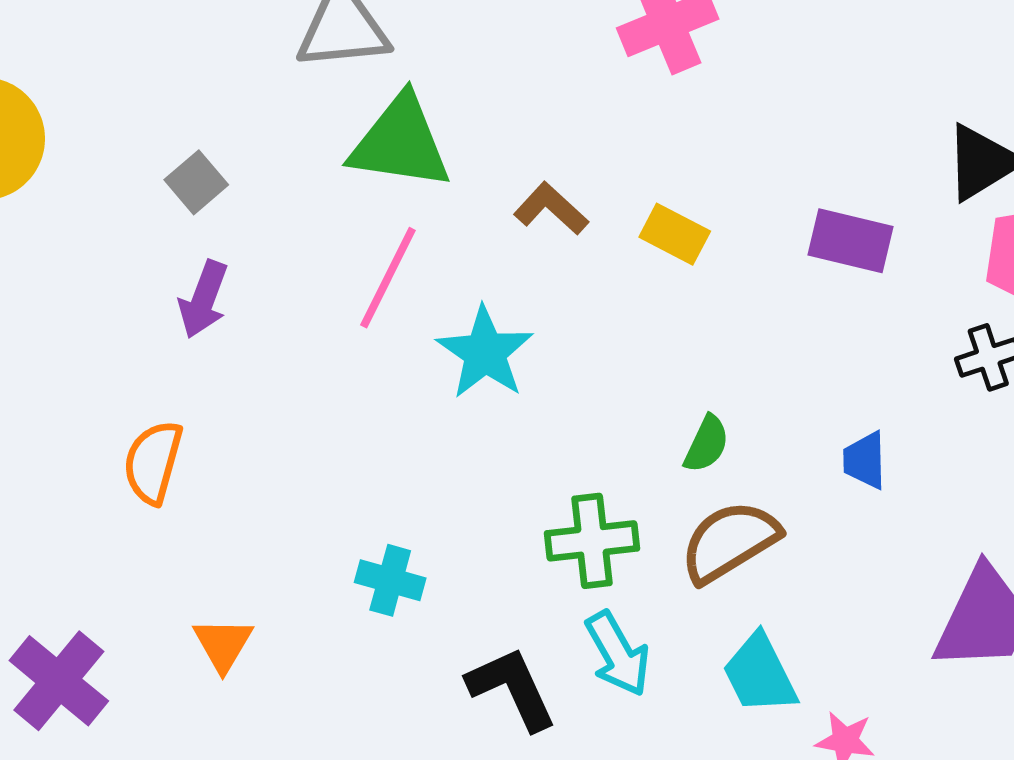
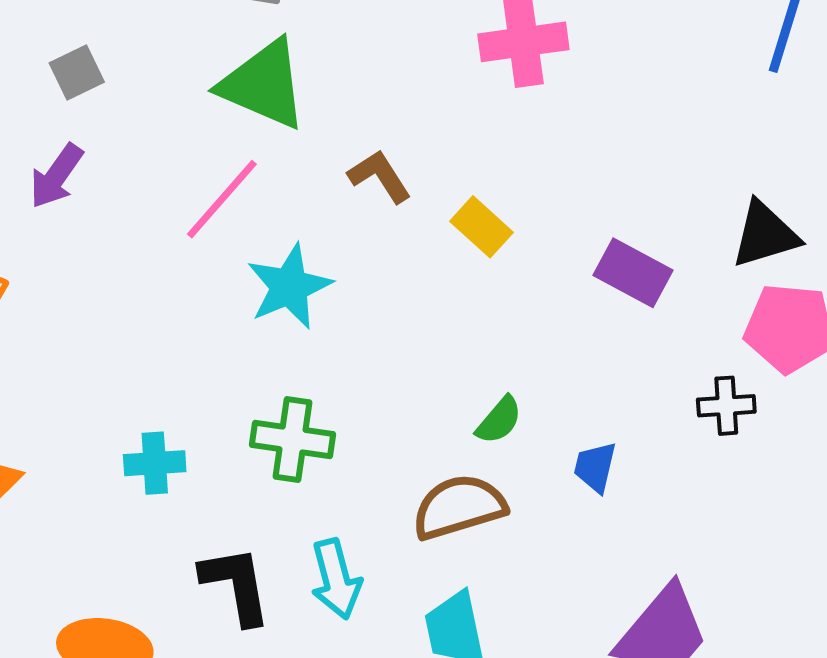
green semicircle: (706, 444) -> (499, 420), moved
green cross: (592, 541) -> (292, 440), moved
cyan cross: (390, 580) -> (155, 463), turned -34

